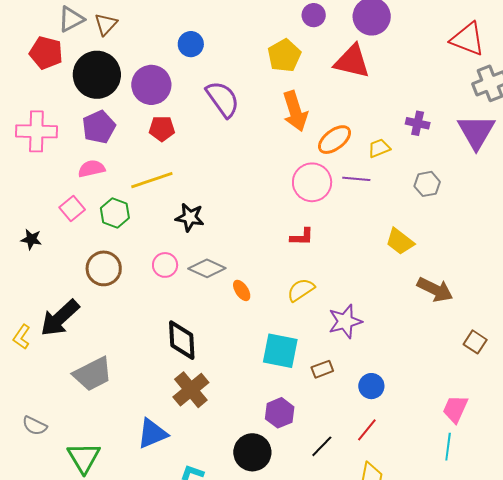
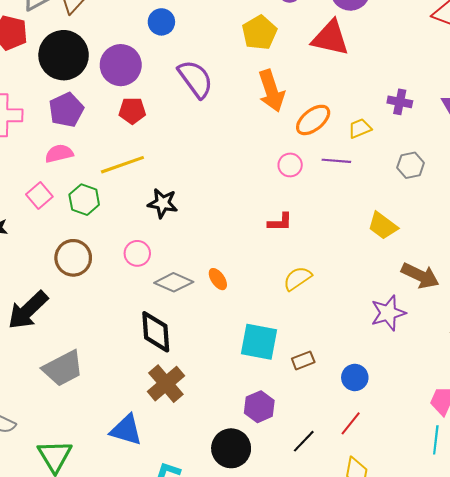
pink circle: (312, 182) -> (290, 165), size x0.6
gray diamond: (207, 268) -> (174, 282), moved
yellow semicircle: (301, 290) -> (297, 278), moved
purple star: (345, 321) -> (388, 313), moved
blue triangle: (152, 434) -> (126, 430), turned 40

